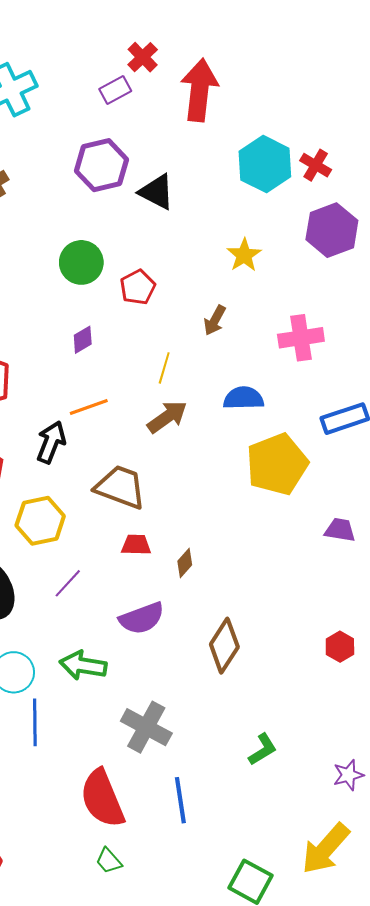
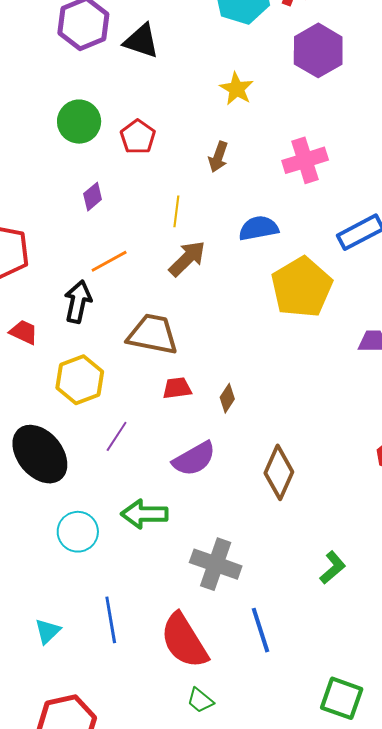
blue line: (35, 722) -> (111, 620), moved

